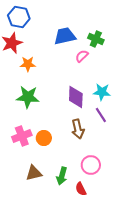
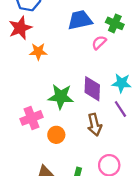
green star: (28, 97) -> (61, 97), moved
pink cross: (22, 136) -> (32, 118), moved

